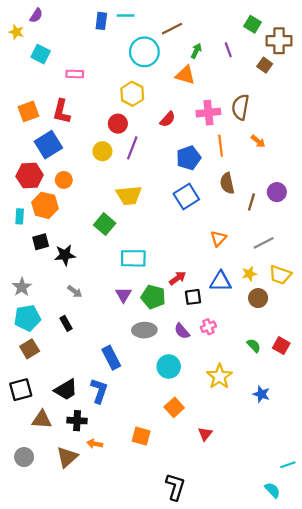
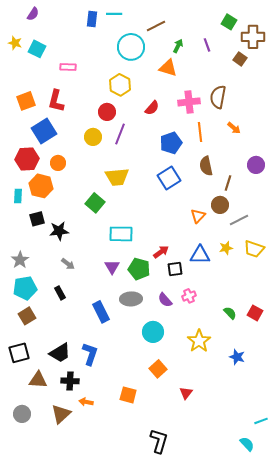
yellow star: (16, 32) -> (15, 43), moved
purple circle: (277, 192) -> (256, 165), moved
brown circle: (258, 298) -> (220, 205), moved
blue rectangle: (111, 358) -> (101, 312), moved

